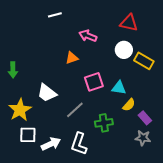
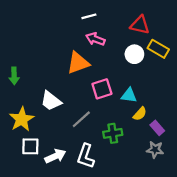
white line: (55, 15) -> (89, 16), moved
orange triangle: (72, 58) -> (78, 63), size x1.6
yellow rectangle: (144, 61) -> (158, 49), moved

